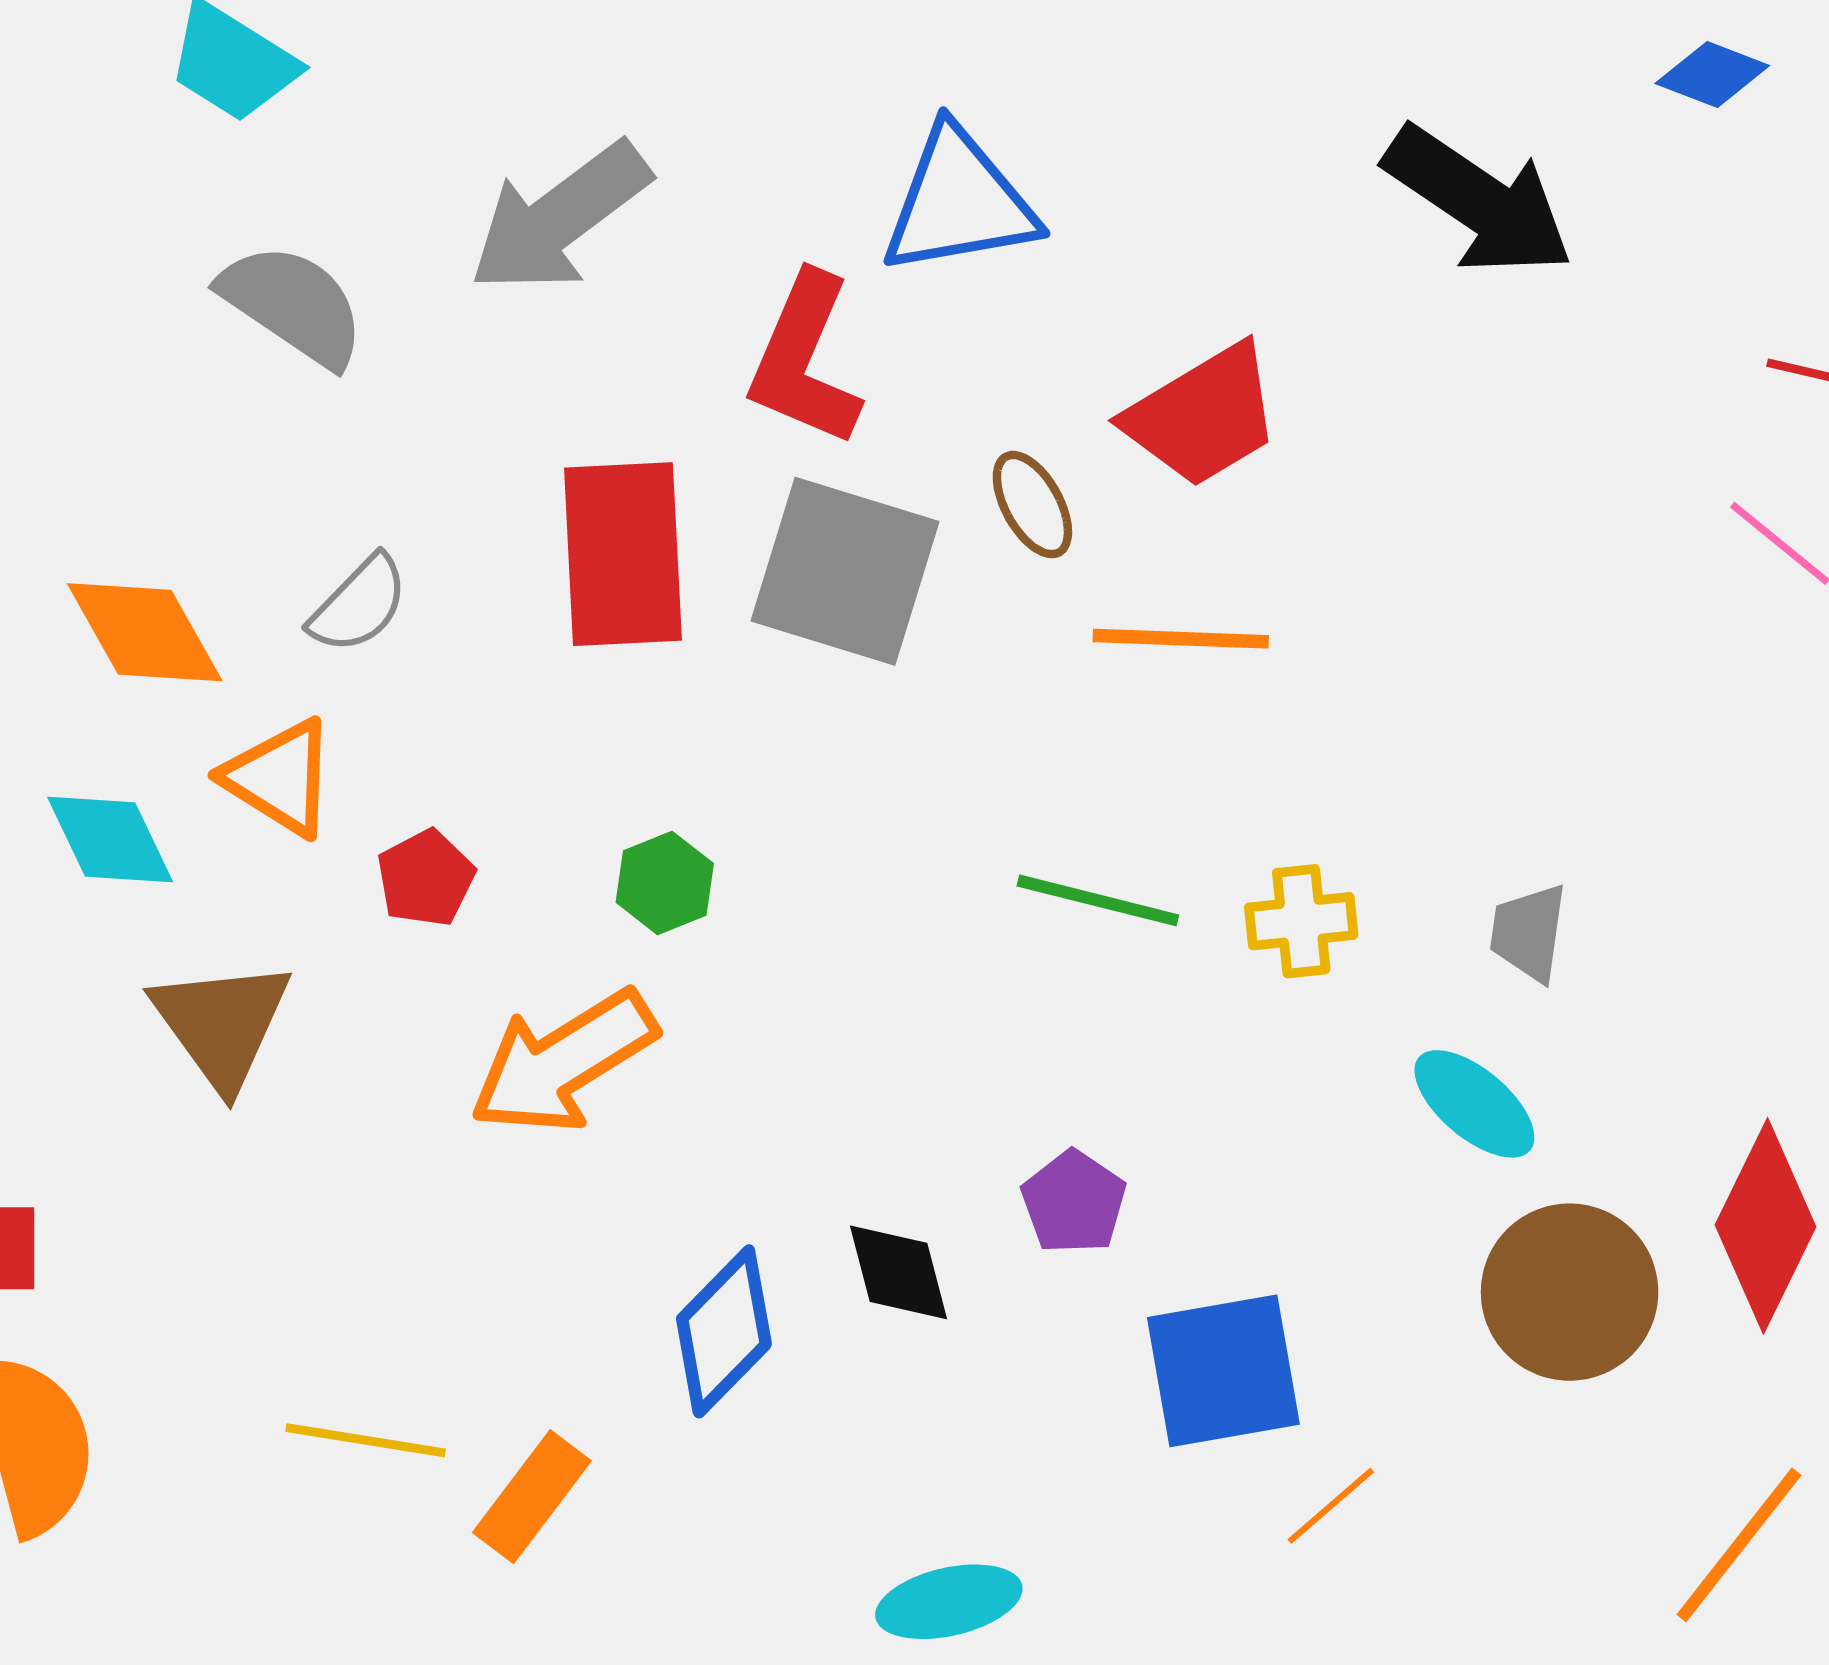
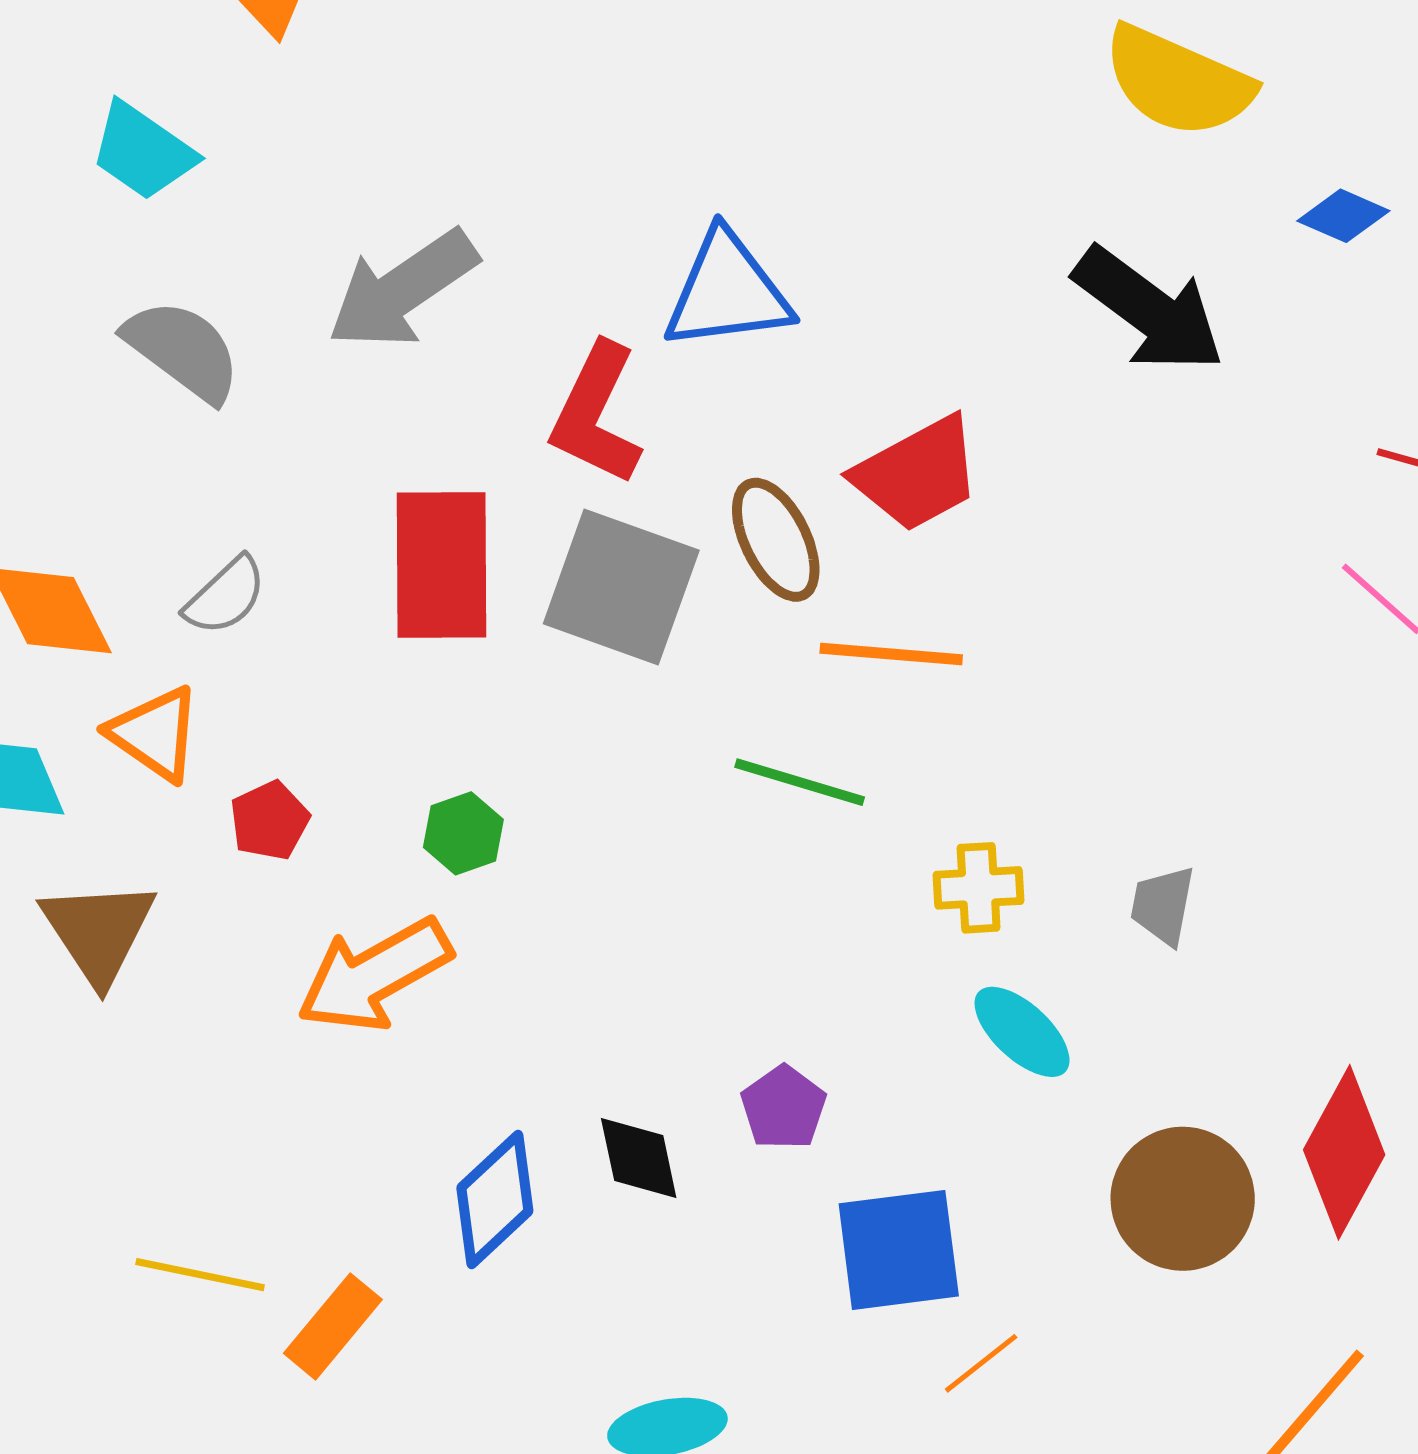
brown ellipse: (1032, 505) -> (776, 540), size x1.4
green line: (1098, 900) -> (800, 782), moved
cyan ellipse: (1474, 1104) -> (1022, 1032), moved

